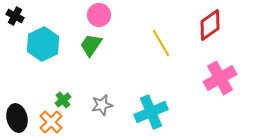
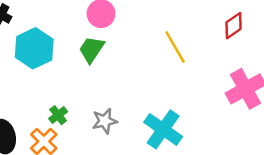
red diamond: (210, 25) -> (234, 26), size x0.7
cyan cross: (151, 112) -> (163, 129), turned -32

